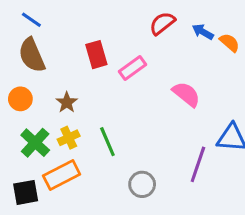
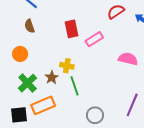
brown semicircle: (32, 55) -> (30, 26), size x0.6
pink semicircle: (186, 94) -> (128, 59), turned -30
brown star: (67, 102) -> (52, 77), moved
yellow cross: (69, 138) -> (67, 66), moved, turned 32

